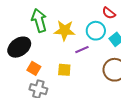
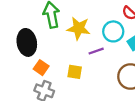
black ellipse: (19, 47) -> (27, 42), turned -70

